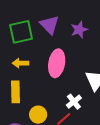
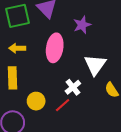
purple star: (79, 30) -> (82, 25), moved

